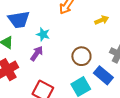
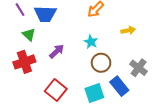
cyan star: (43, 34) -> (91, 42), moved

